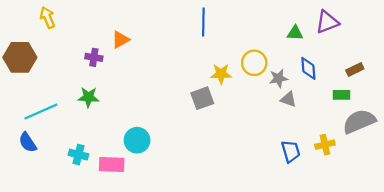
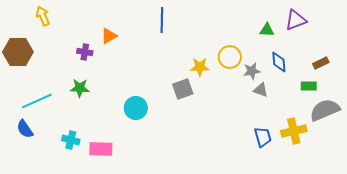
blue line: (203, 22) -> (162, 20), moved
cyan circle: (137, 140) -> (136, 108), moved
yellow cross: (325, 145) -> (294, 131), size x1.4

